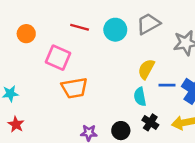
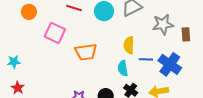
yellow semicircle: (146, 69) -> (129, 45), turned -30
orange trapezoid: (74, 88) -> (86, 52), moved

